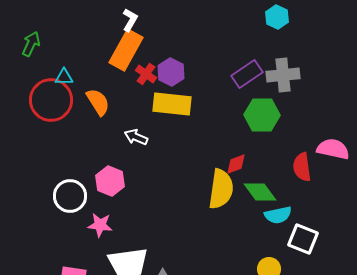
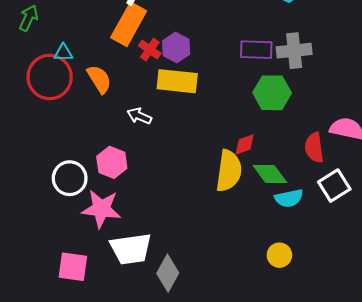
purple rectangle: (247, 74) -> (256, 50), turned 36
pink star: (100, 225) -> (101, 209), size x1.5
white square: (303, 239) -> (334, 186), moved, turned 36

